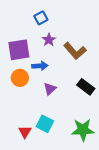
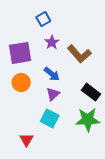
blue arrow: (40, 66) -> (52, 74), moved, turned 42
cyan square: (45, 124) -> (50, 118), moved
green star: (83, 130) -> (88, 120), moved

